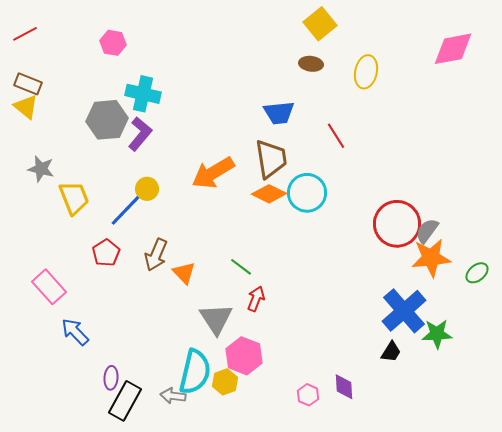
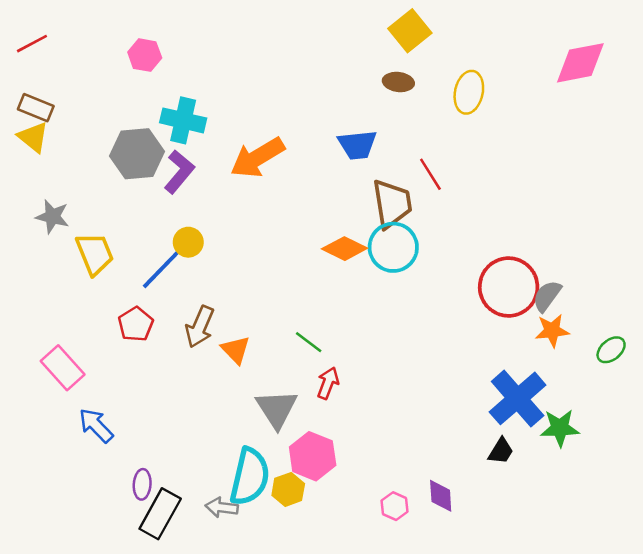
brown trapezoid: (271, 159) -> (392, 204), moved
orange arrow: (213, 173) -> (257, 158), moved
orange star: (431, 258) -> (552, 331), size x0.7

